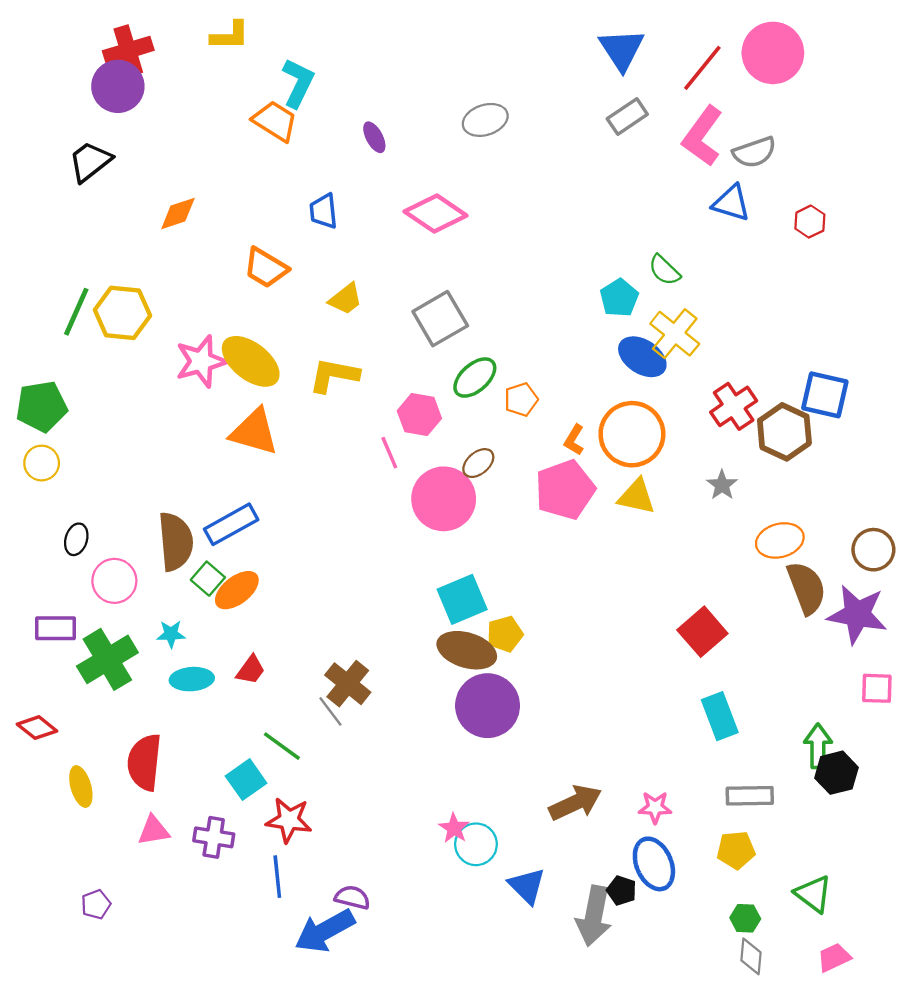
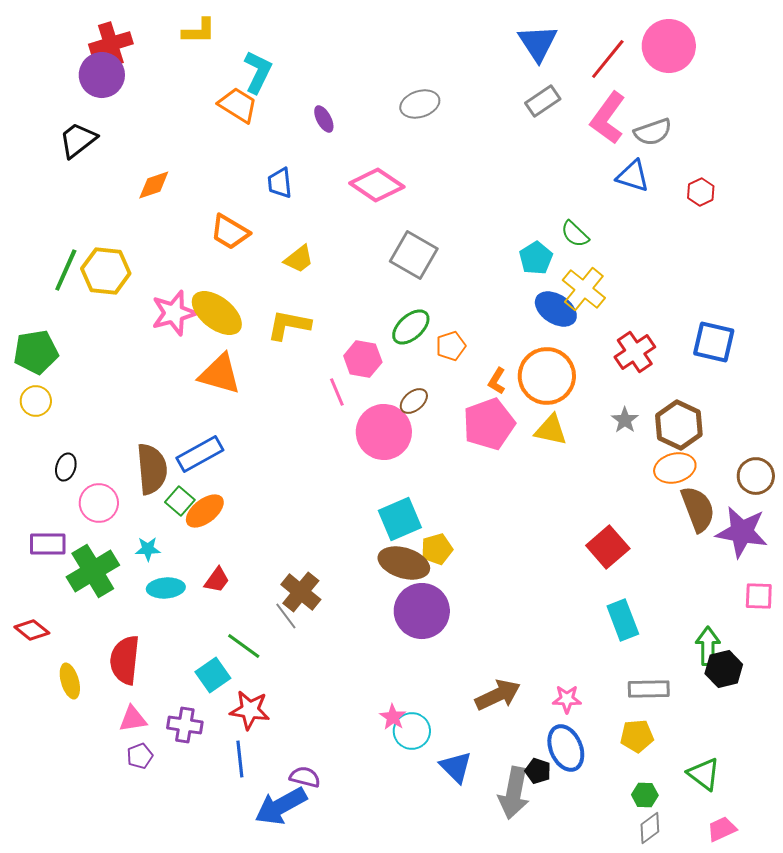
gray square: (440, 319) -> (414, 255), moved, turned -30
brown hexagon: (784, 432) -> (679, 425), moved
purple pentagon: (96, 904) -> (140, 756), moved
gray diamond: (751, 956) -> (650, 828), turned 48

